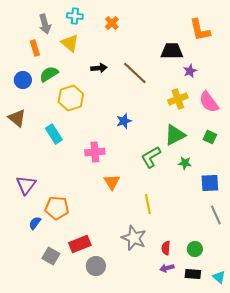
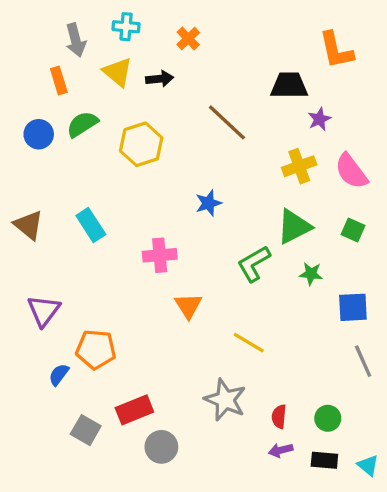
black arrow: (99, 68) -> (160, 79), moved
yellow hexagon: (71, 98) -> (141, 144), moved
brown triangle: (17, 118) -> (29, 225), moved
yellow line: (148, 204) -> (249, 343), turned -48

